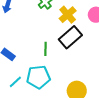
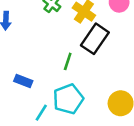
green line: (45, 49) -> (68, 61), turned 32

